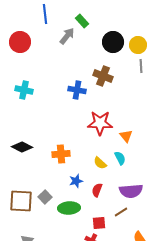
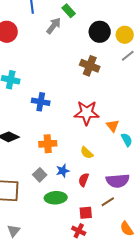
gray line: (141, 66) -> (128, 56), turned 56
blue cross: (77, 90) -> (41, 102), moved
cyan semicircle: (120, 158) -> (127, 140), moved
gray square: (45, 197) -> (40, 175), moved

